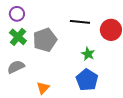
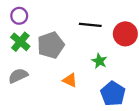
blue pentagon: (87, 80) -> (113, 94), moved
orange triangle: (43, 88) -> (70, 80), moved, turned -48

